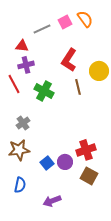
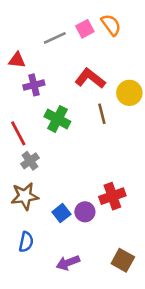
red triangle: (22, 46) -> (17, 60), moved
red L-shape: (69, 60) -> (90, 78), turned 95
red line: (14, 84) -> (18, 133), moved
brown square: (89, 176) -> (123, 260), moved

